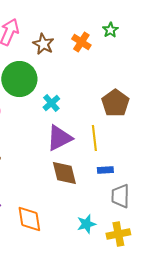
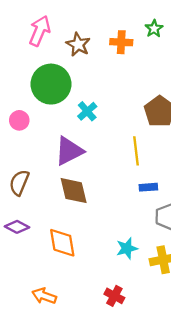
orange cross: (81, 42) -> (121, 42), turned -30
purple triangle: (59, 138) -> (69, 151), moved
brown diamond: (64, 173) -> (74, 191), moved

